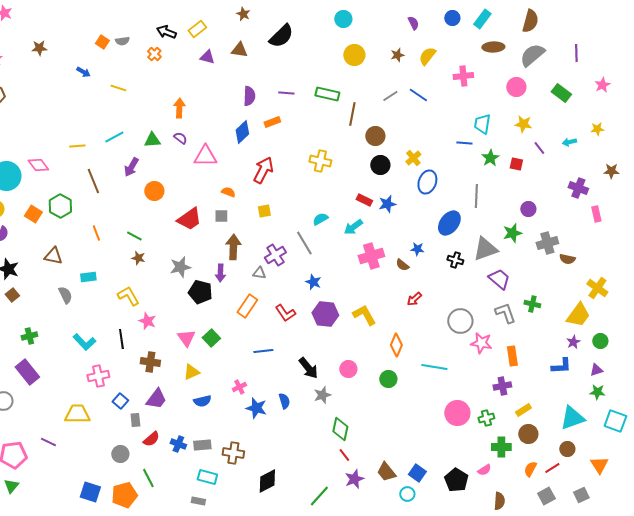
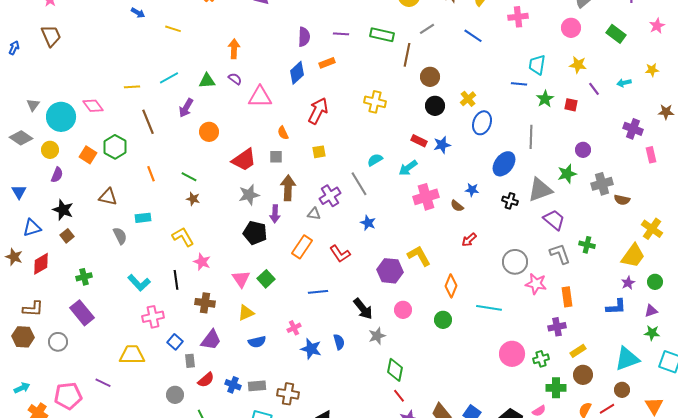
gray line: (390, 96) -> (427, 29), moved
orange semicircle: (228, 192) -> (283, 133), turned -136
gray star: (180, 267) -> (249, 195), moved
purple hexagon: (325, 314) -> (390, 271), moved

